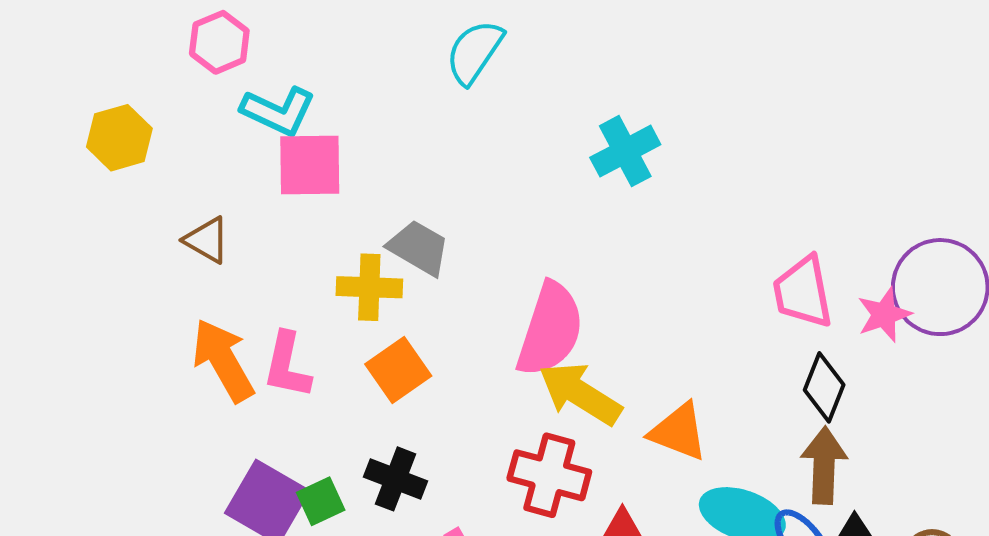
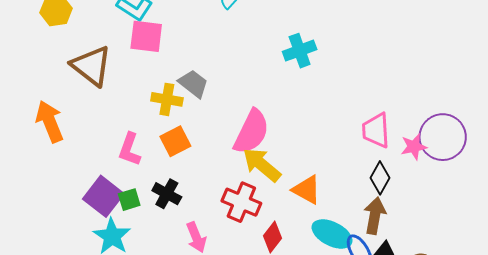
brown triangle: (207, 240) -> (91, 66), size x1.8
orange arrow: (223, 360) -> (50, 121), moved
pink L-shape: (287, 365) -> (129, 149), moved

